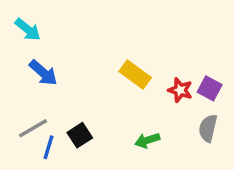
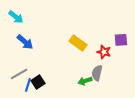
purple square: (210, 88) -> (121, 40), moved, turned -32
gray semicircle: (208, 128) -> (97, 73), moved
black square: (80, 135) -> (38, 82), moved

